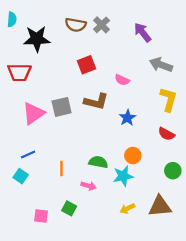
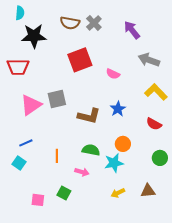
cyan semicircle: (12, 19) -> (20, 13), moved
red square: (86, 65) -> (80, 60), size x1.4
yellow L-shape: (168, 99) -> (156, 92), turned -60
brown L-shape: (96, 102) -> (89, 116), moved
brown triangle: (160, 206) -> (148, 191), size x0.7

